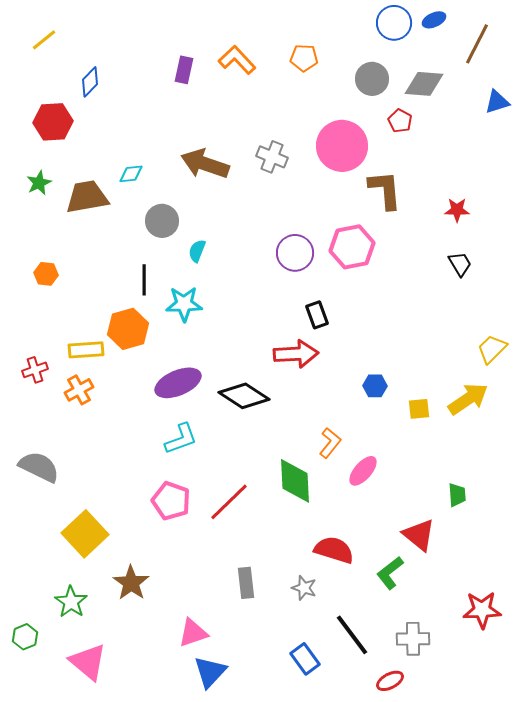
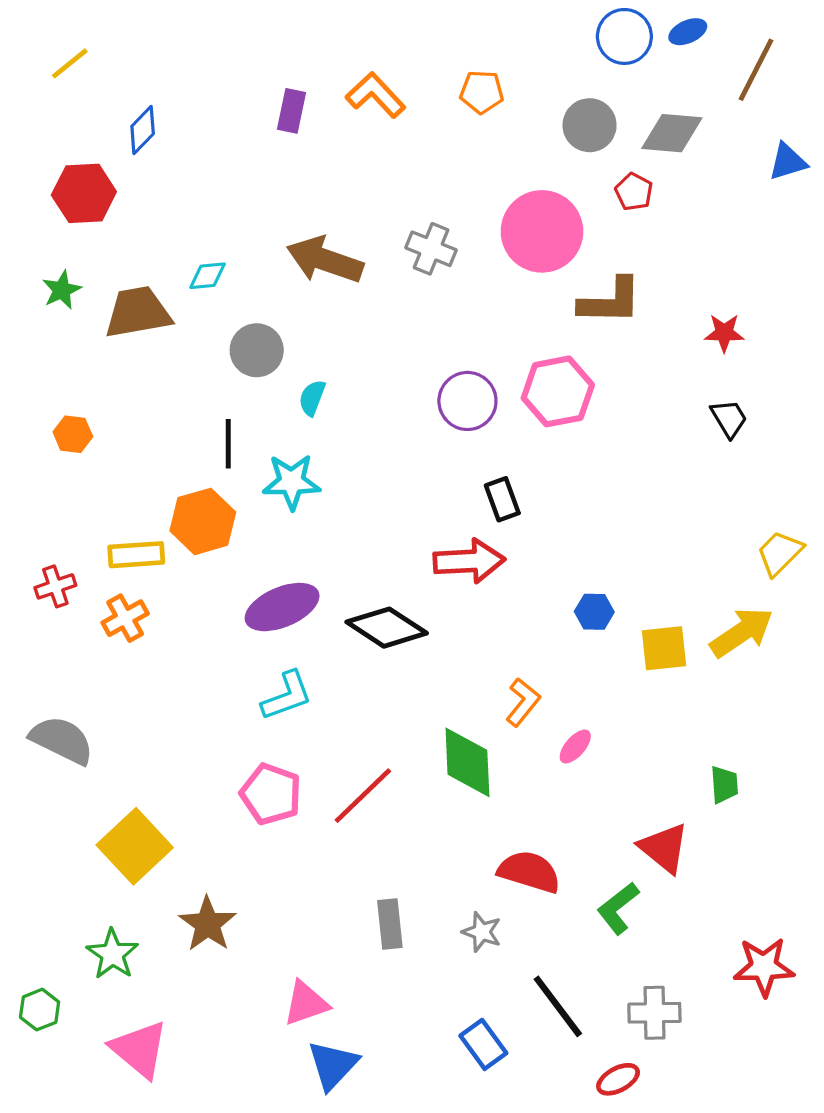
brown L-shape: (385, 190) -> (610, 301), turned 96
yellow square: (419, 409) -> (664, 648), size x1.4
pink ellipse: (363, 471) -> (575, 746), size x0.7

